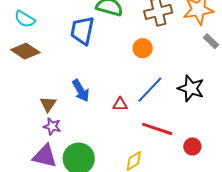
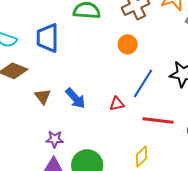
blue trapezoid: (82, 31) -> (48, 38), moved
brown triangle: (48, 104) -> (43, 96), moved

